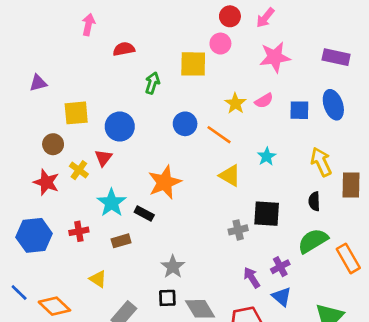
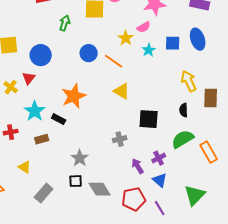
pink semicircle: (264, 101) -> (144, 27), moved
cyan star: (267, 156) -> (149, 50), moved
gray cross: (238, 230) -> (120, 139), moved

